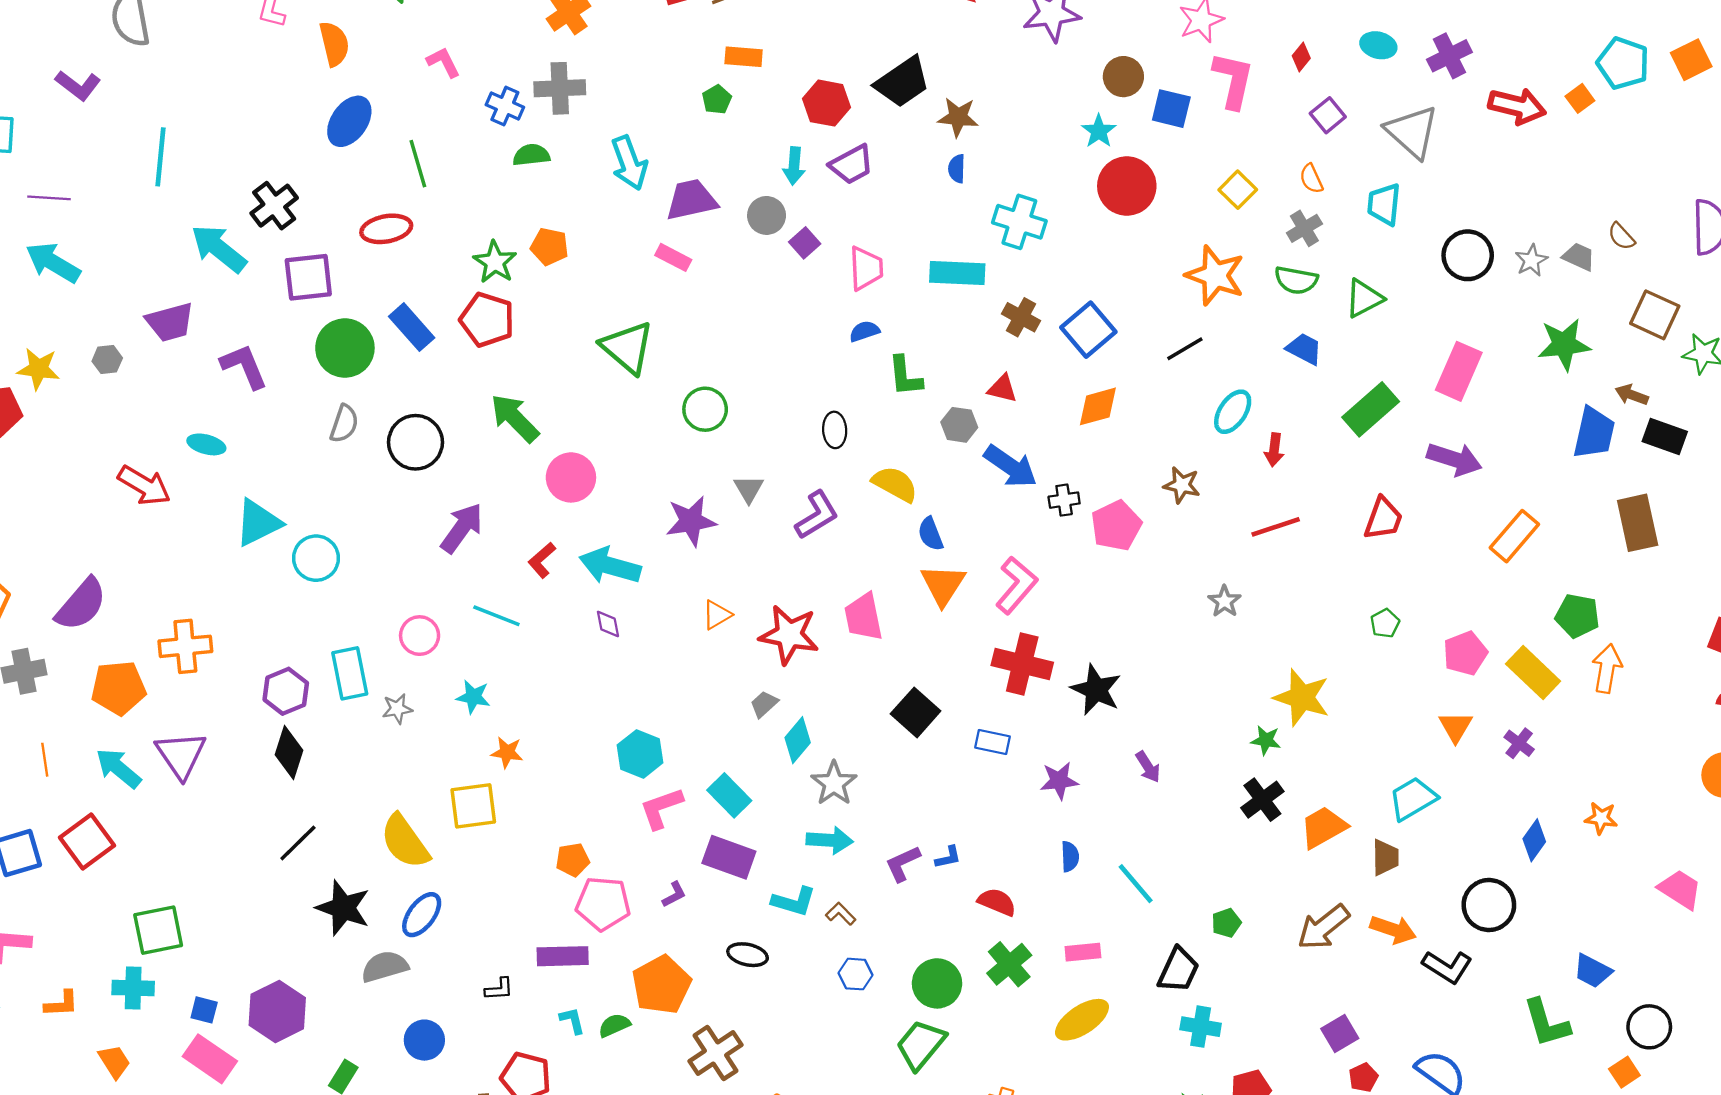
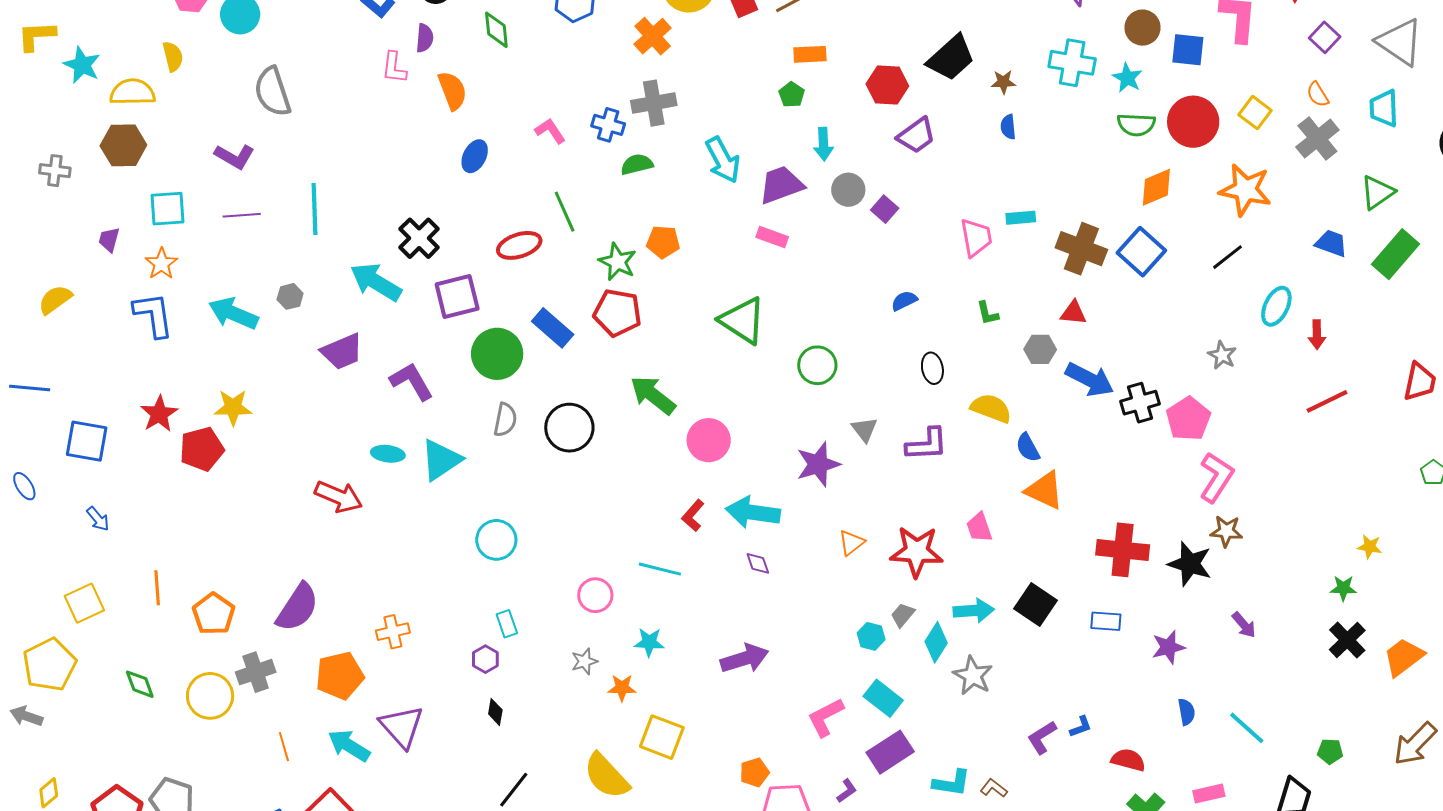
pink L-shape: (443, 62) -> (550, 131), moved
brown star: (958, 117) -> (1003, 82), size x0.7
blue ellipse: (349, 121) -> (475, 156), size x0.7
green line: (418, 164) -> (565, 212), moved
cyan arrow: (794, 166) -> (823, 144), moved
red circle: (1127, 186) -> (1193, 122), moved
purple line: (49, 198) -> (242, 215), moved
cyan cross: (1019, 222) -> (1072, 63), moved
gray cross: (1304, 228) -> (1317, 138), size x1.4
pink trapezoid: (866, 268) -> (976, 237), moved
cyan rectangle: (957, 273) -> (1021, 218), size x0.6
green semicircle: (1296, 280) -> (1136, 125), moved
brown cross: (1021, 317) -> (1081, 249), size x1.5
blue semicircle: (864, 331) -> (904, 301), moved
gray hexagon: (107, 360) -> (290, 296), moved
green L-shape: (905, 376) -> (987, 313), size x0.7
orange diamond: (1098, 406) -> (1156, 187), moved
green rectangle: (1371, 409) -> (1395, 254), moved
brown star: (1182, 485) -> (1226, 531), moved
black cross: (1064, 500) -> (1140, 403), size x1.4
purple L-shape: (817, 515) -> (927, 444), turned 36
cyan triangle: (258, 523) -> (441, 460), moved
purple arrow: (462, 528) -> (744, 659), moved, turned 45
orange triangle: (943, 585) -> (1045, 490), turned -30
pink L-shape: (1016, 585) -> (1216, 477), moved
gray star: (1225, 601) -> (1222, 355), moved
pink trapezoid: (864, 617) -> (979, 527), size x0.7
orange cross: (185, 646) -> (393, 632), size x0.7
cyan rectangle: (350, 673) -> (507, 624), moved, size x0.6
purple hexagon: (286, 691) -> (485, 659), size x0.7
yellow star: (1302, 697) -> (1370, 547), size x0.5
black diamond: (289, 752) -> (495, 712), size x0.6
orange star: (507, 752) -> (622, 688), moved
cyan hexagon: (640, 754) -> (871, 636), moved, size x0.7
yellow square: (473, 806) -> (662, 737), turned 36
cyan arrow: (830, 840) -> (974, 611), moved
purple rectangle: (729, 857) -> (890, 752), turned -45
green pentagon: (1226, 923) -> (1330, 751), turned 30

